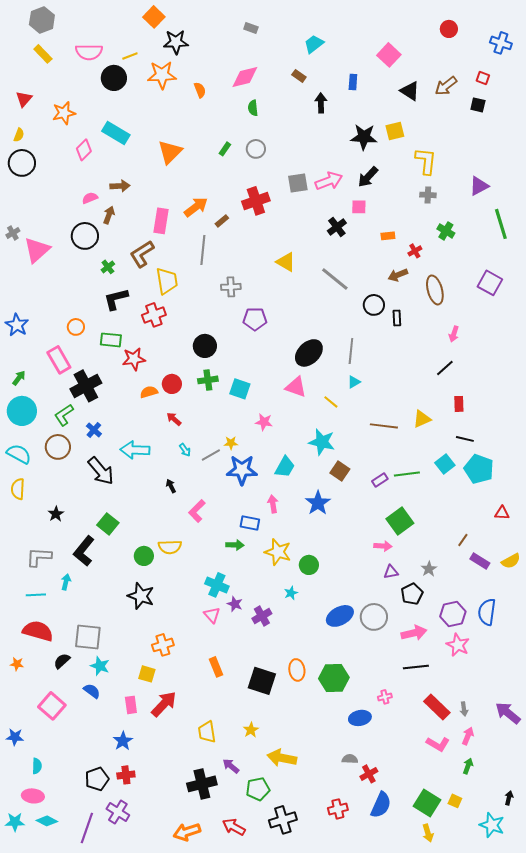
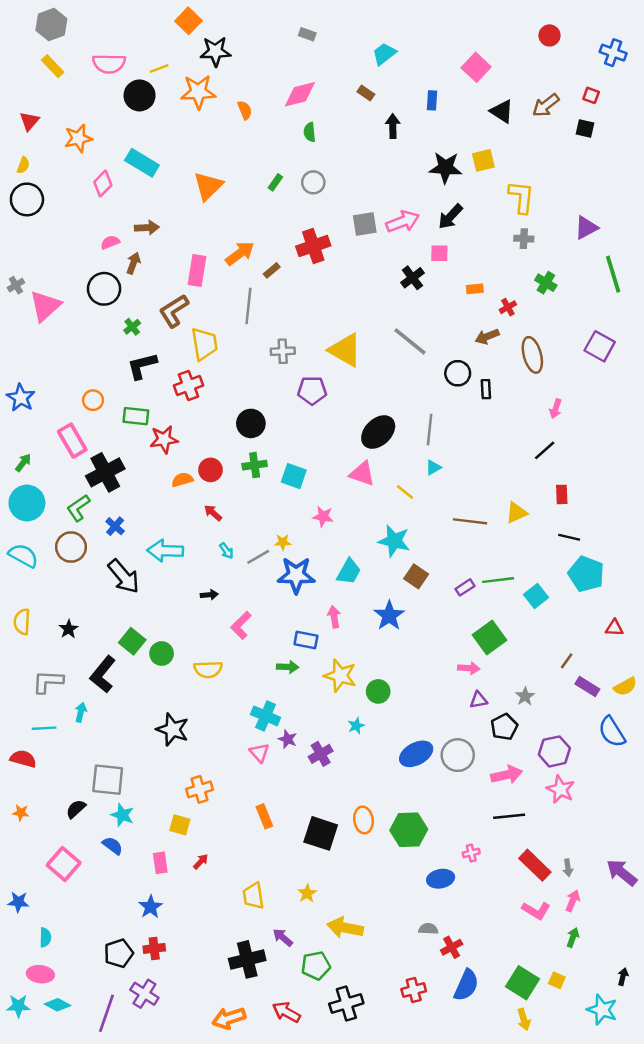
yellow triangle: (286, 262) -> (345, 350), moved, size x1.4
cyan square: (445, 464) -> (536, 596), moved
black arrow: (171, 486) -> (209, 595), turned 112
yellow semicircle: (18, 489) -> (22, 622), moved
green circle: (144, 556) -> (162, 654), moved
blue semicircle: (487, 612) -> (612, 732), moved, turned -40
red semicircle: (38, 631) -> (23, 759), moved, size x0.7
red arrow: (164, 704) -> (201, 862), size x0.5

